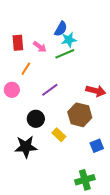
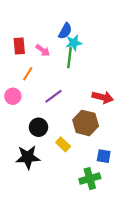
green line: (65, 54) -> (70, 58), turned -60
blue square: (97, 146) -> (104, 156), turned 32
green cross: (85, 180) -> (90, 179), moved

